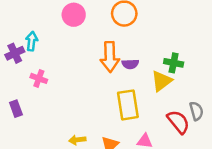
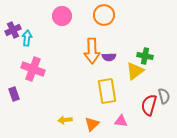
purple cross: (15, 53) -> (13, 30), moved
pink cross: (39, 78) -> (33, 69), size x1.6
red semicircle: (178, 122) -> (149, 105), turned -125

